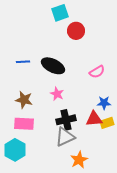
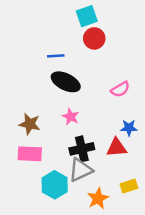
cyan square: (60, 13) -> (87, 16), moved
blue line: (23, 62) -> (56, 56), moved
yellow rectangle: (107, 123) -> (129, 186), moved
cyan hexagon: (15, 150) -> (55, 185), moved

